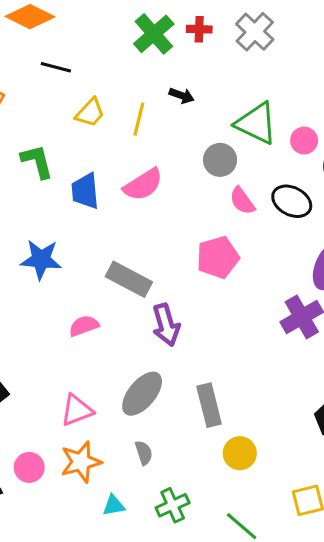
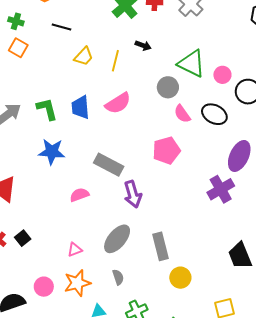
green L-shape: (37, 161) -> (47, 109), moved
pink triangle: (77, 410) -> (75, 250), size x0.7

